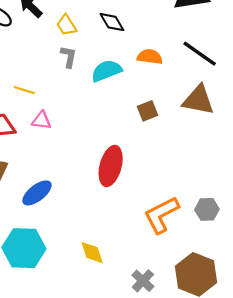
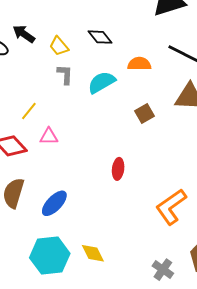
yellow line: (24, 90) -> (29, 111), turned -60
red ellipse: (111, 166) -> (118, 169), size x0.6
yellow diamond: (92, 253) -> (93, 253), moved

